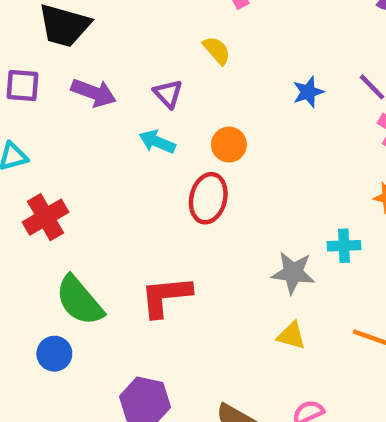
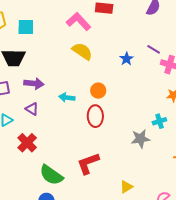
yellow semicircle: (217, 50) -> (82, 51), size x1.5
purple triangle: (168, 94) -> (32, 109), moved
yellow triangle: (291, 336) -> (126, 187), moved, turned -32

